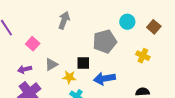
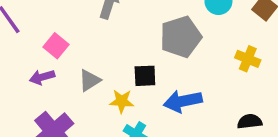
purple arrow: (25, 69) -> (42, 77), moved

